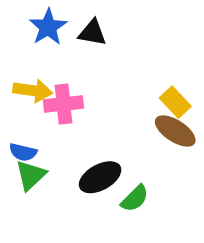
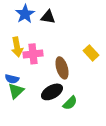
yellow arrow: (33, 91) -> (17, 47), turned 72
brown ellipse: (175, 131) -> (62, 68), moved, turned 40

